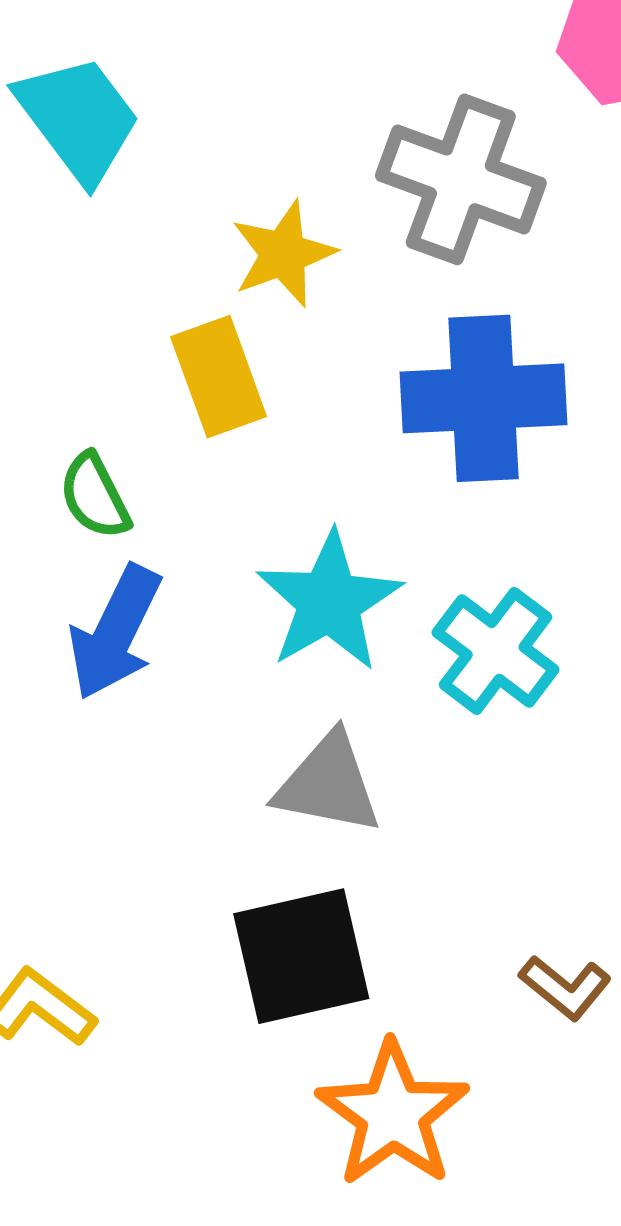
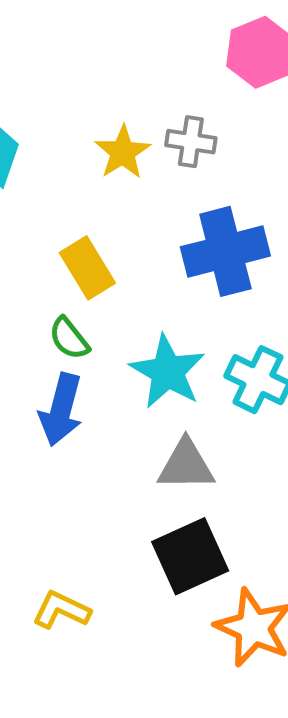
gray cross: (461, 179) -> (191, 142), size x0.6
yellow star: (283, 254) -> (123, 152), moved
green semicircle: (95, 496) -> (69, 338), moved

